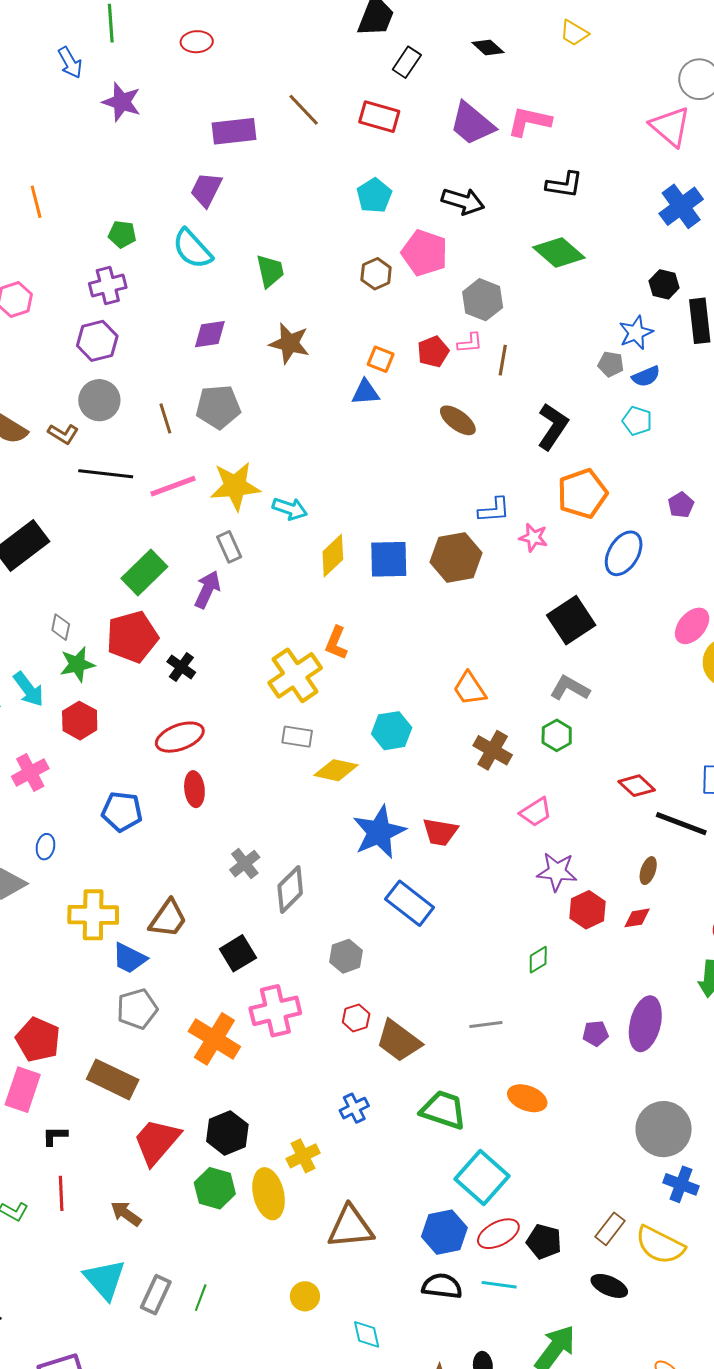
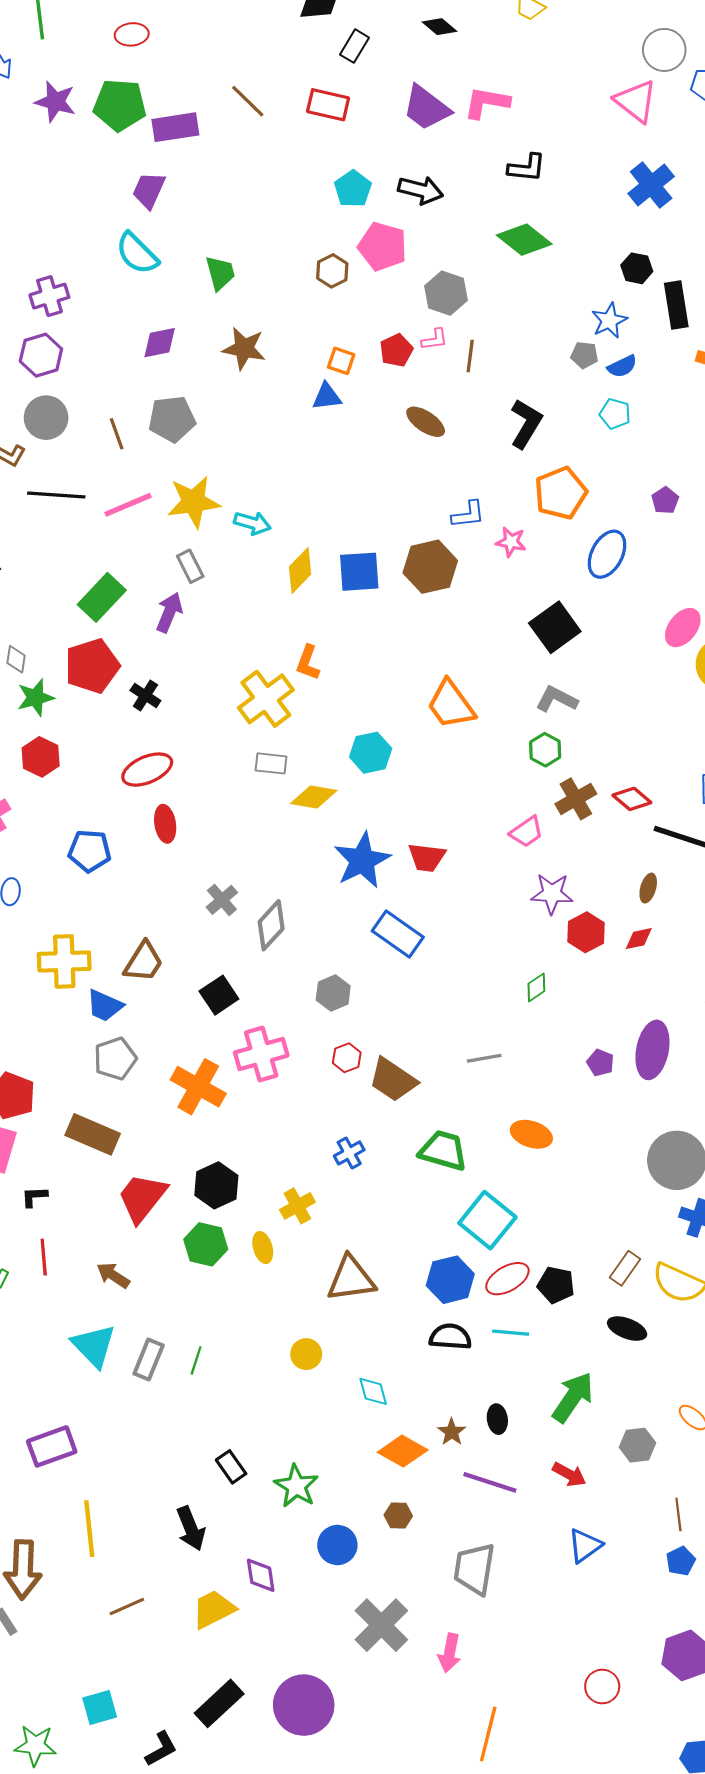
cyan pentagon: (374, 195) -> (353, 189), moved
green pentagon: (122, 234) -> (120, 105), moved, size x1.8
orange trapezoid: (470, 689) -> (451, 705), size x1.4
brown cross: (493, 750) -> (576, 799), moved, turned 33
purple pentagon: (596, 1034) -> (600, 1063), turned 30
yellow ellipse: (269, 1194) -> (263, 1248), size x0.6

